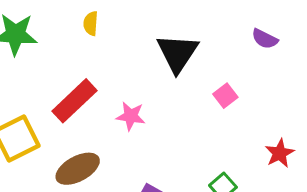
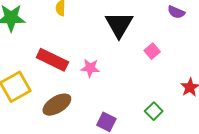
red rectangle: (74, 101) -> (52, 60), turned 72

